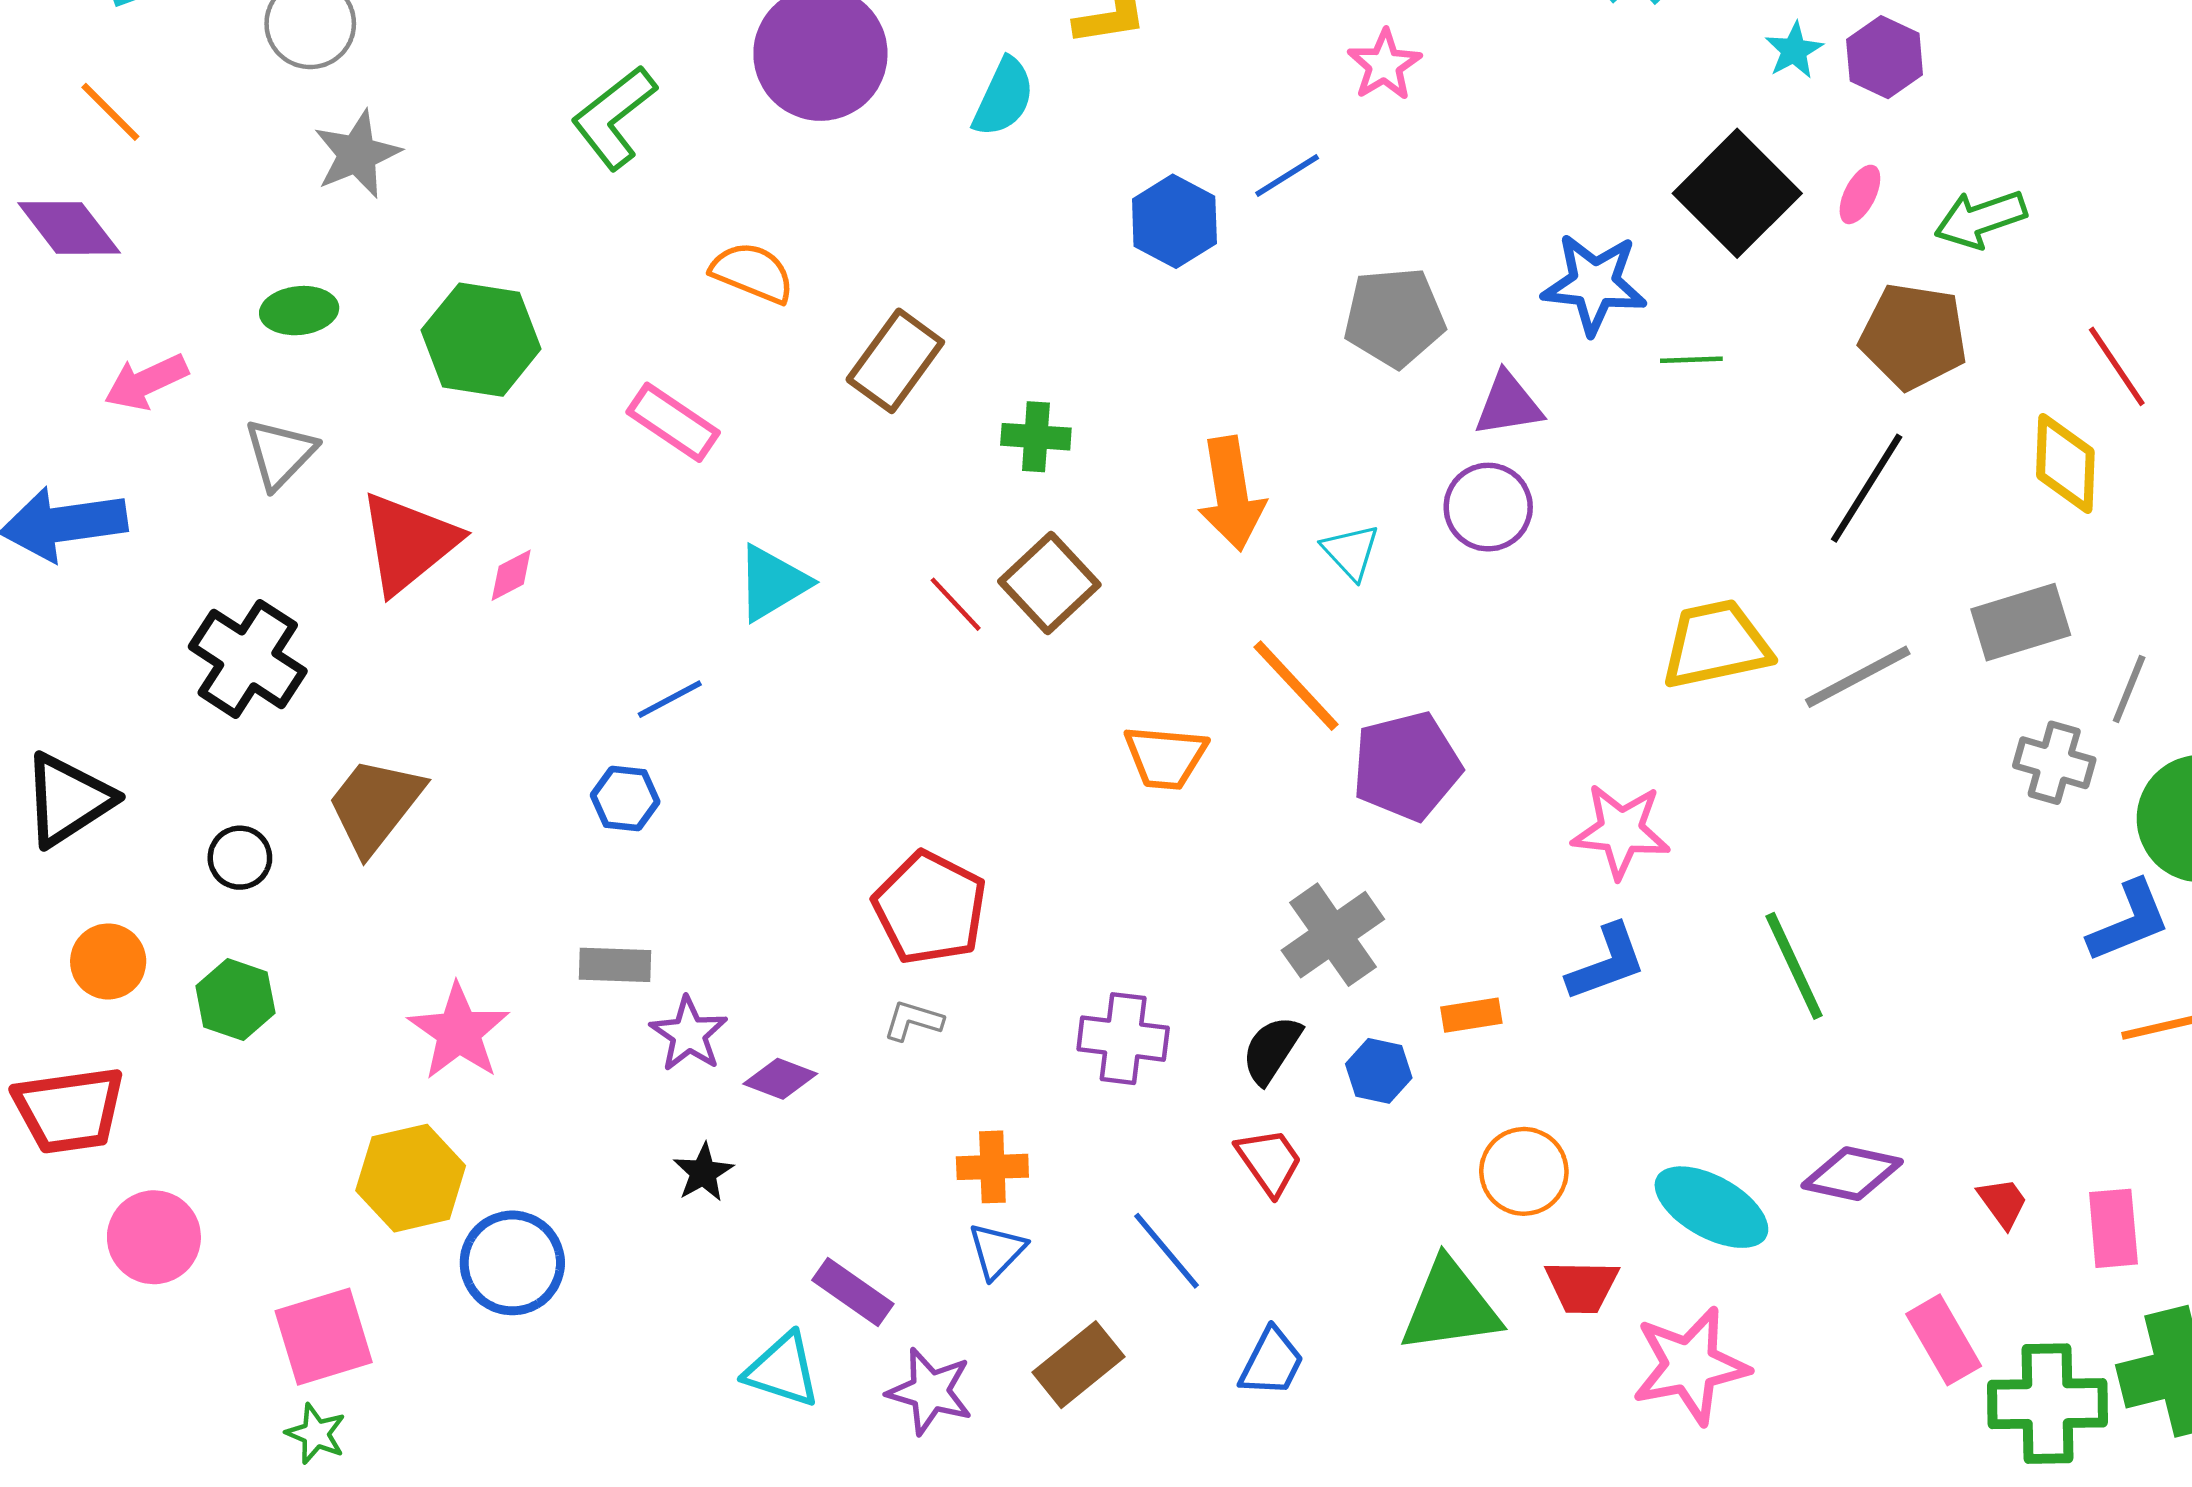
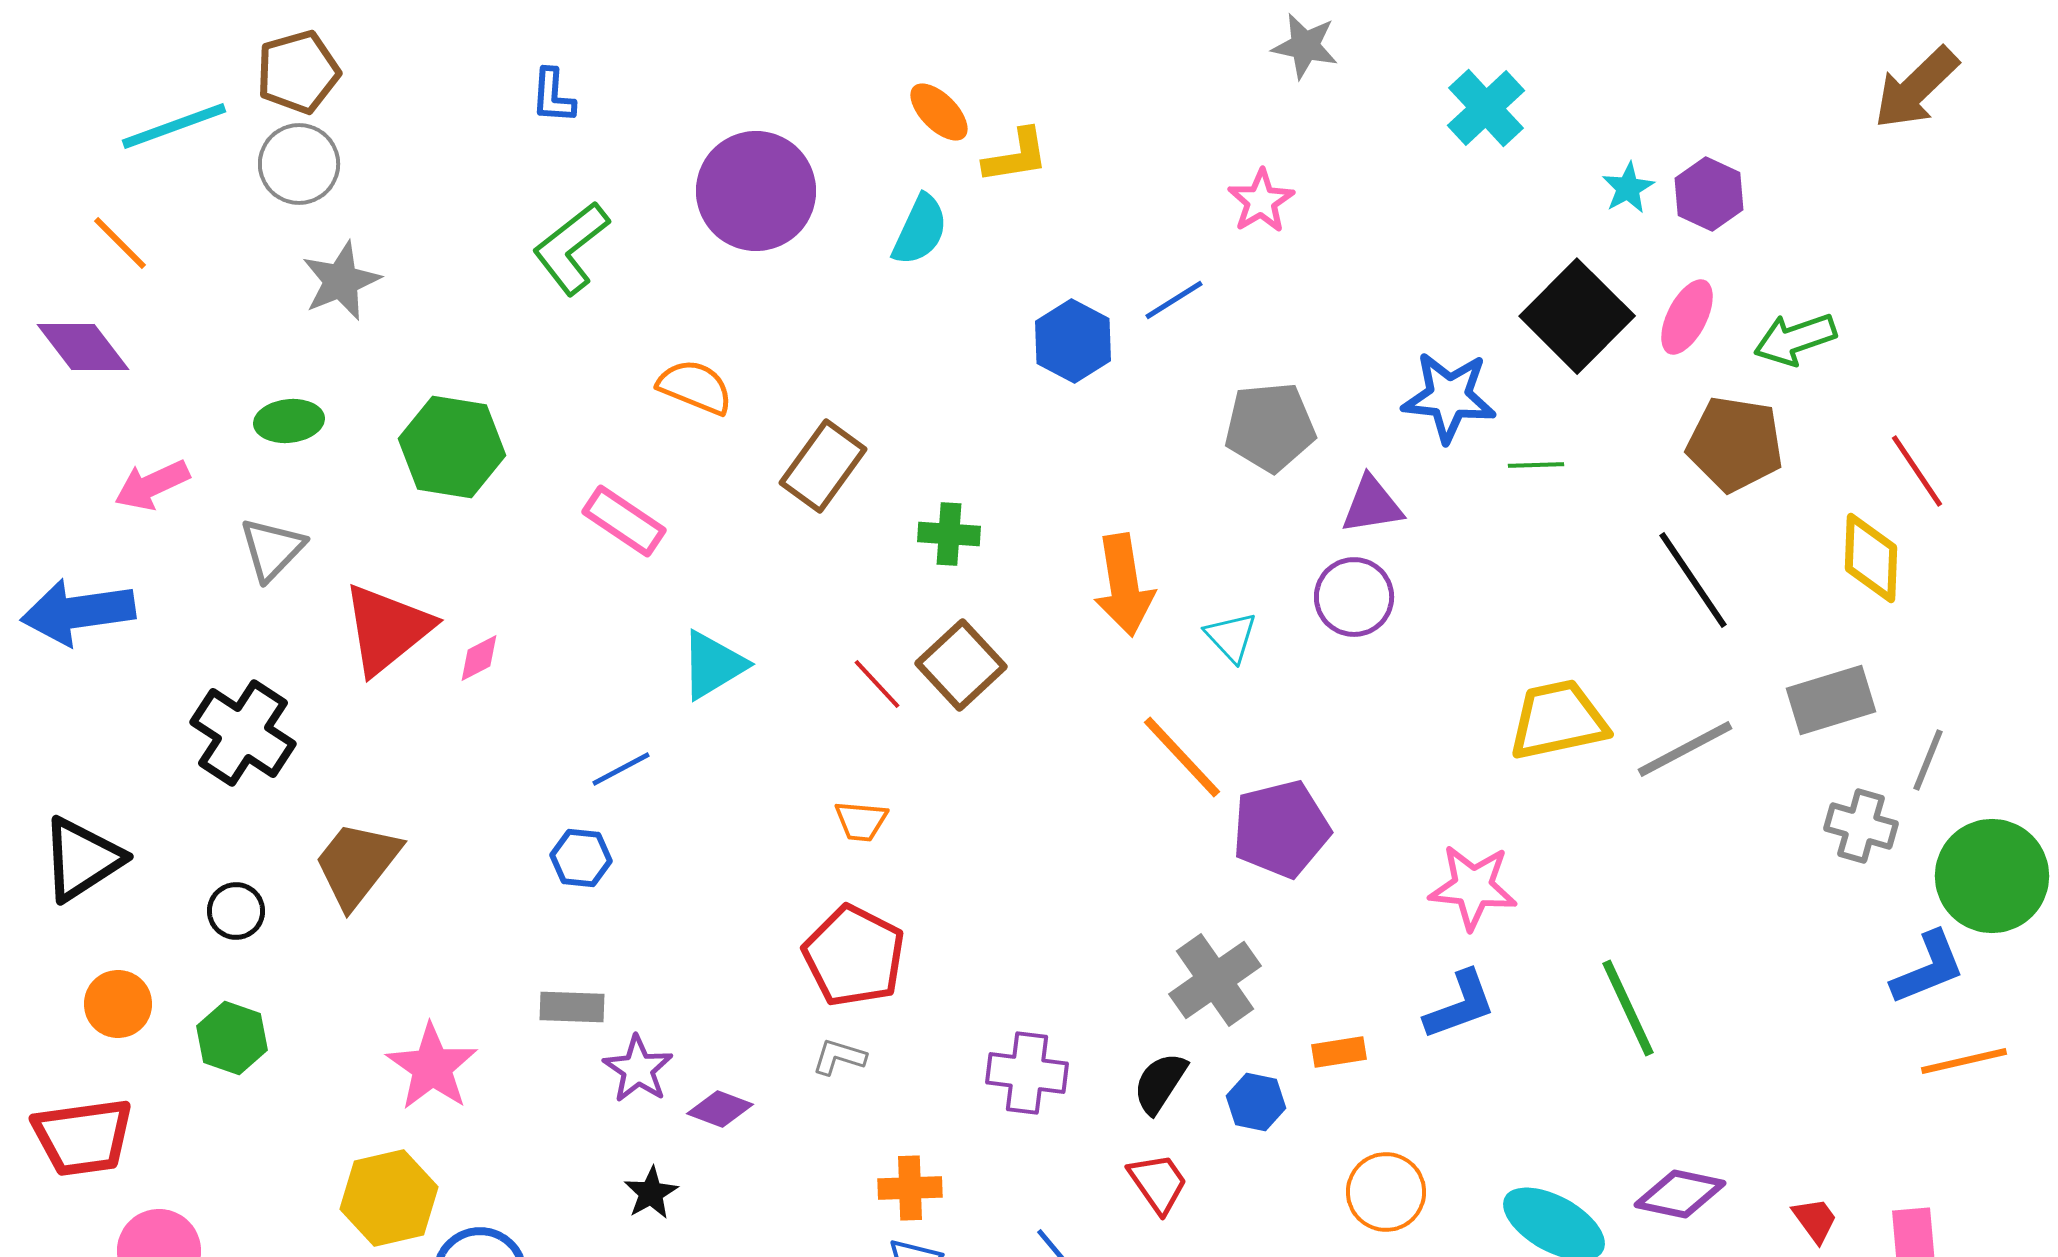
pink ellipse: (1860, 194) -> (1687, 317), size x1.4
black line: (1867, 488) -> (1693, 580), turned -66
orange trapezoid: (1165, 757) -> (861, 821), moved, size x0.7

